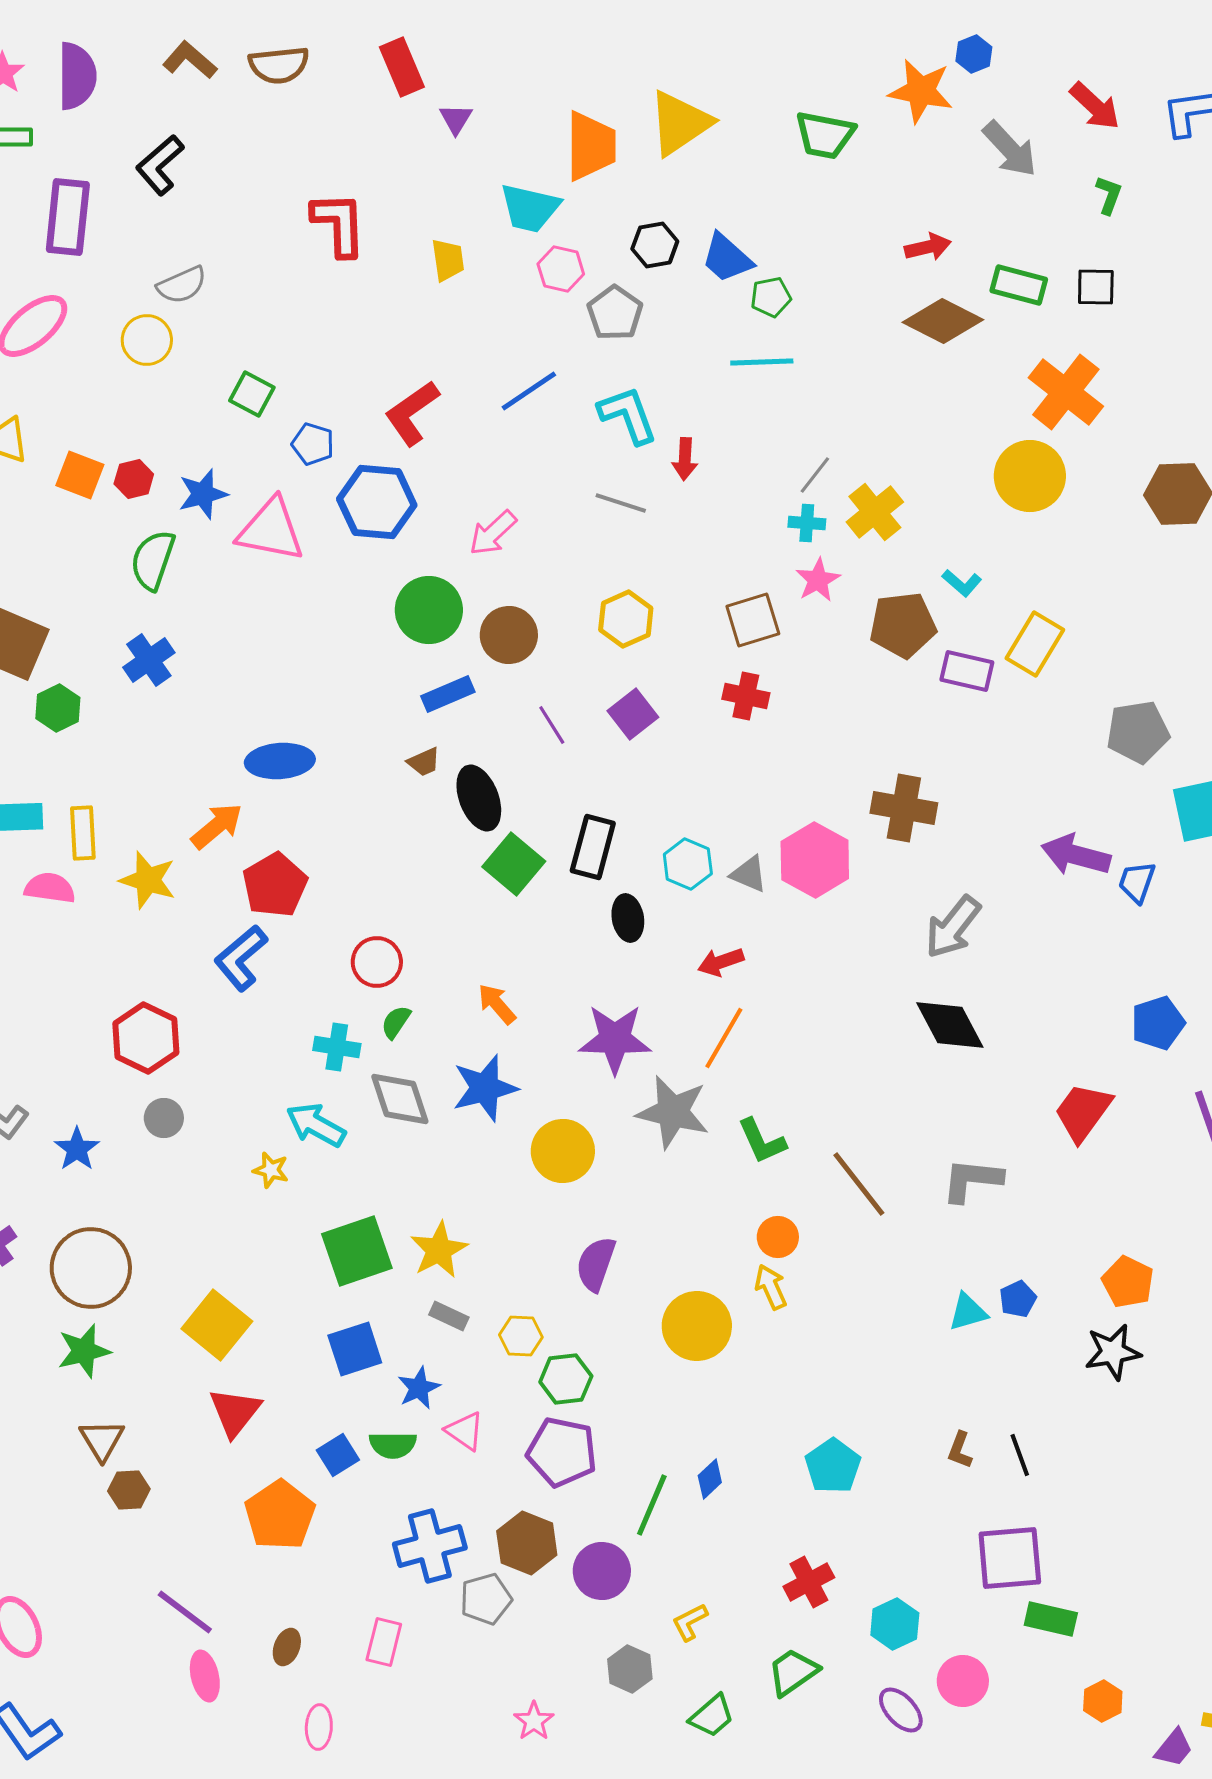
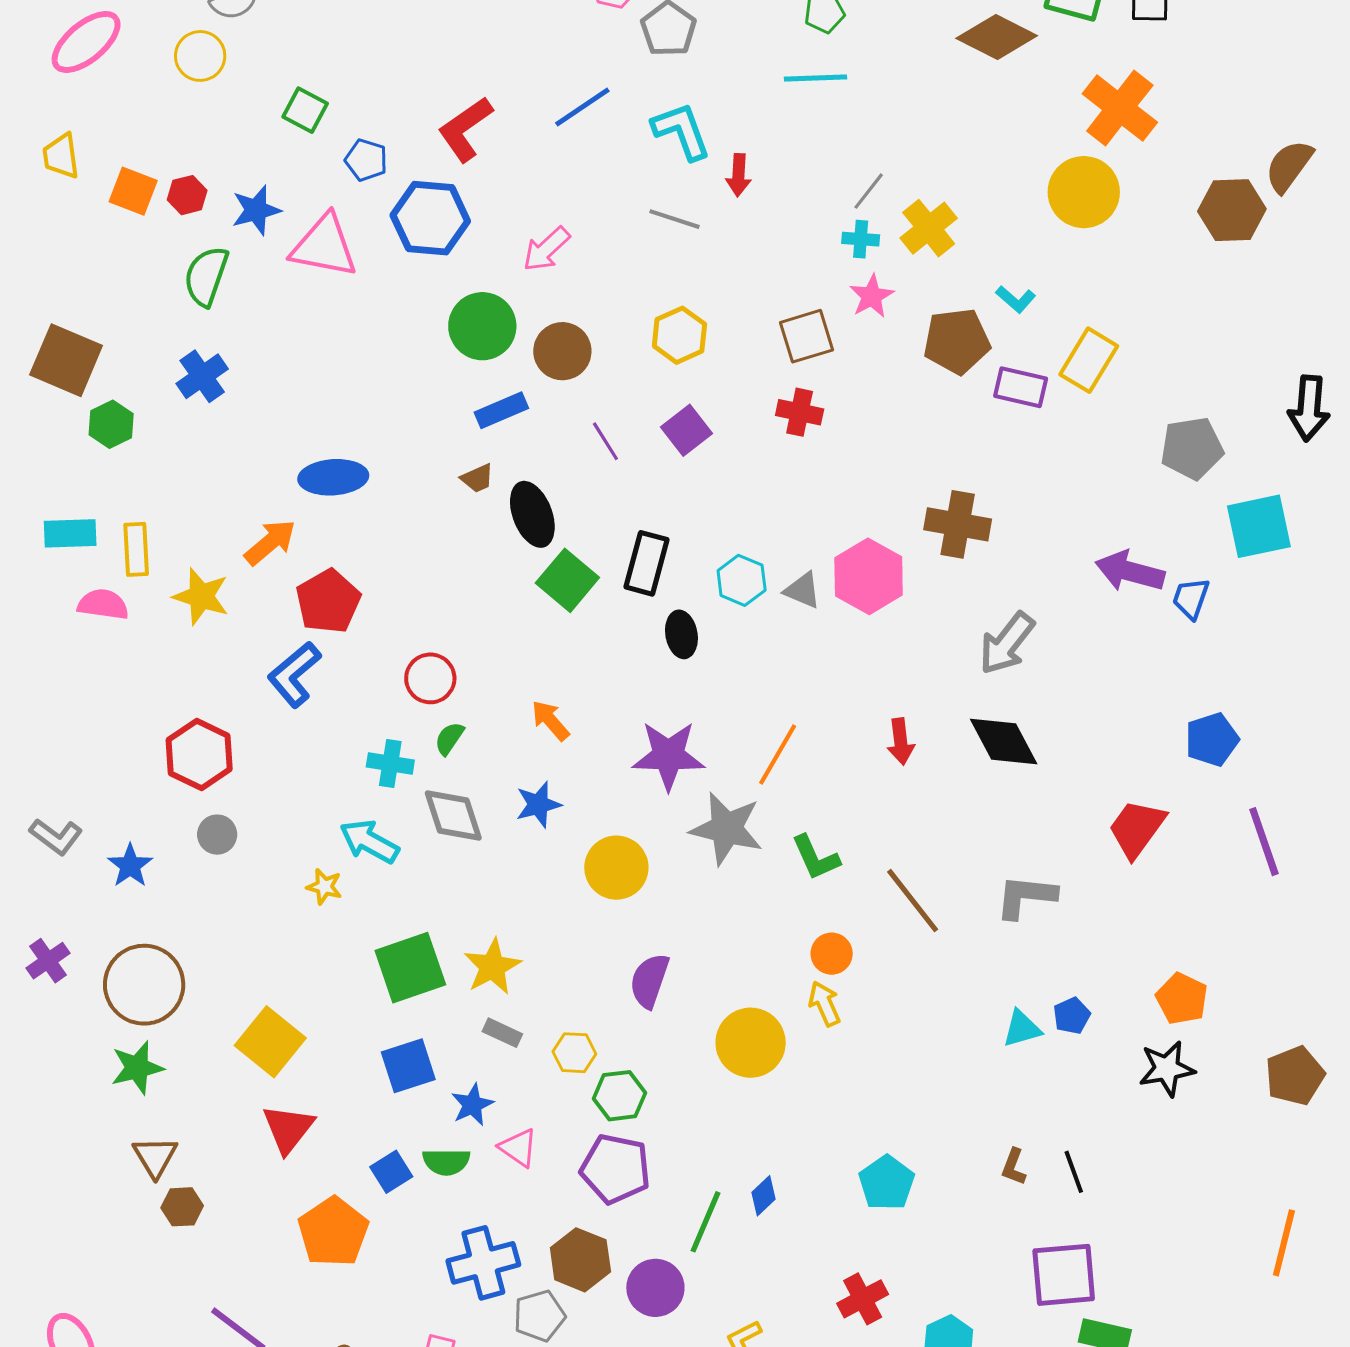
red arrow: (721, 962) -> (901, 741), moved, turned -78
blue star: (485, 1088) -> (538, 805), size x0.7

